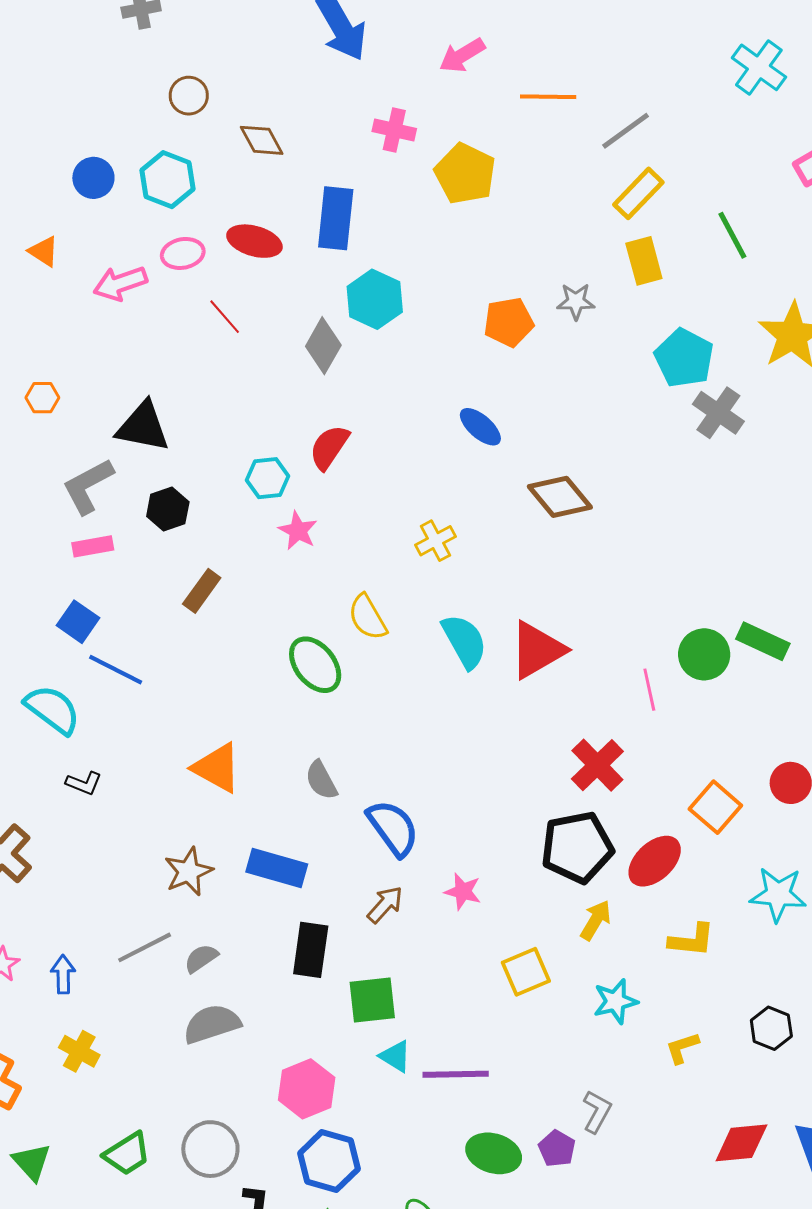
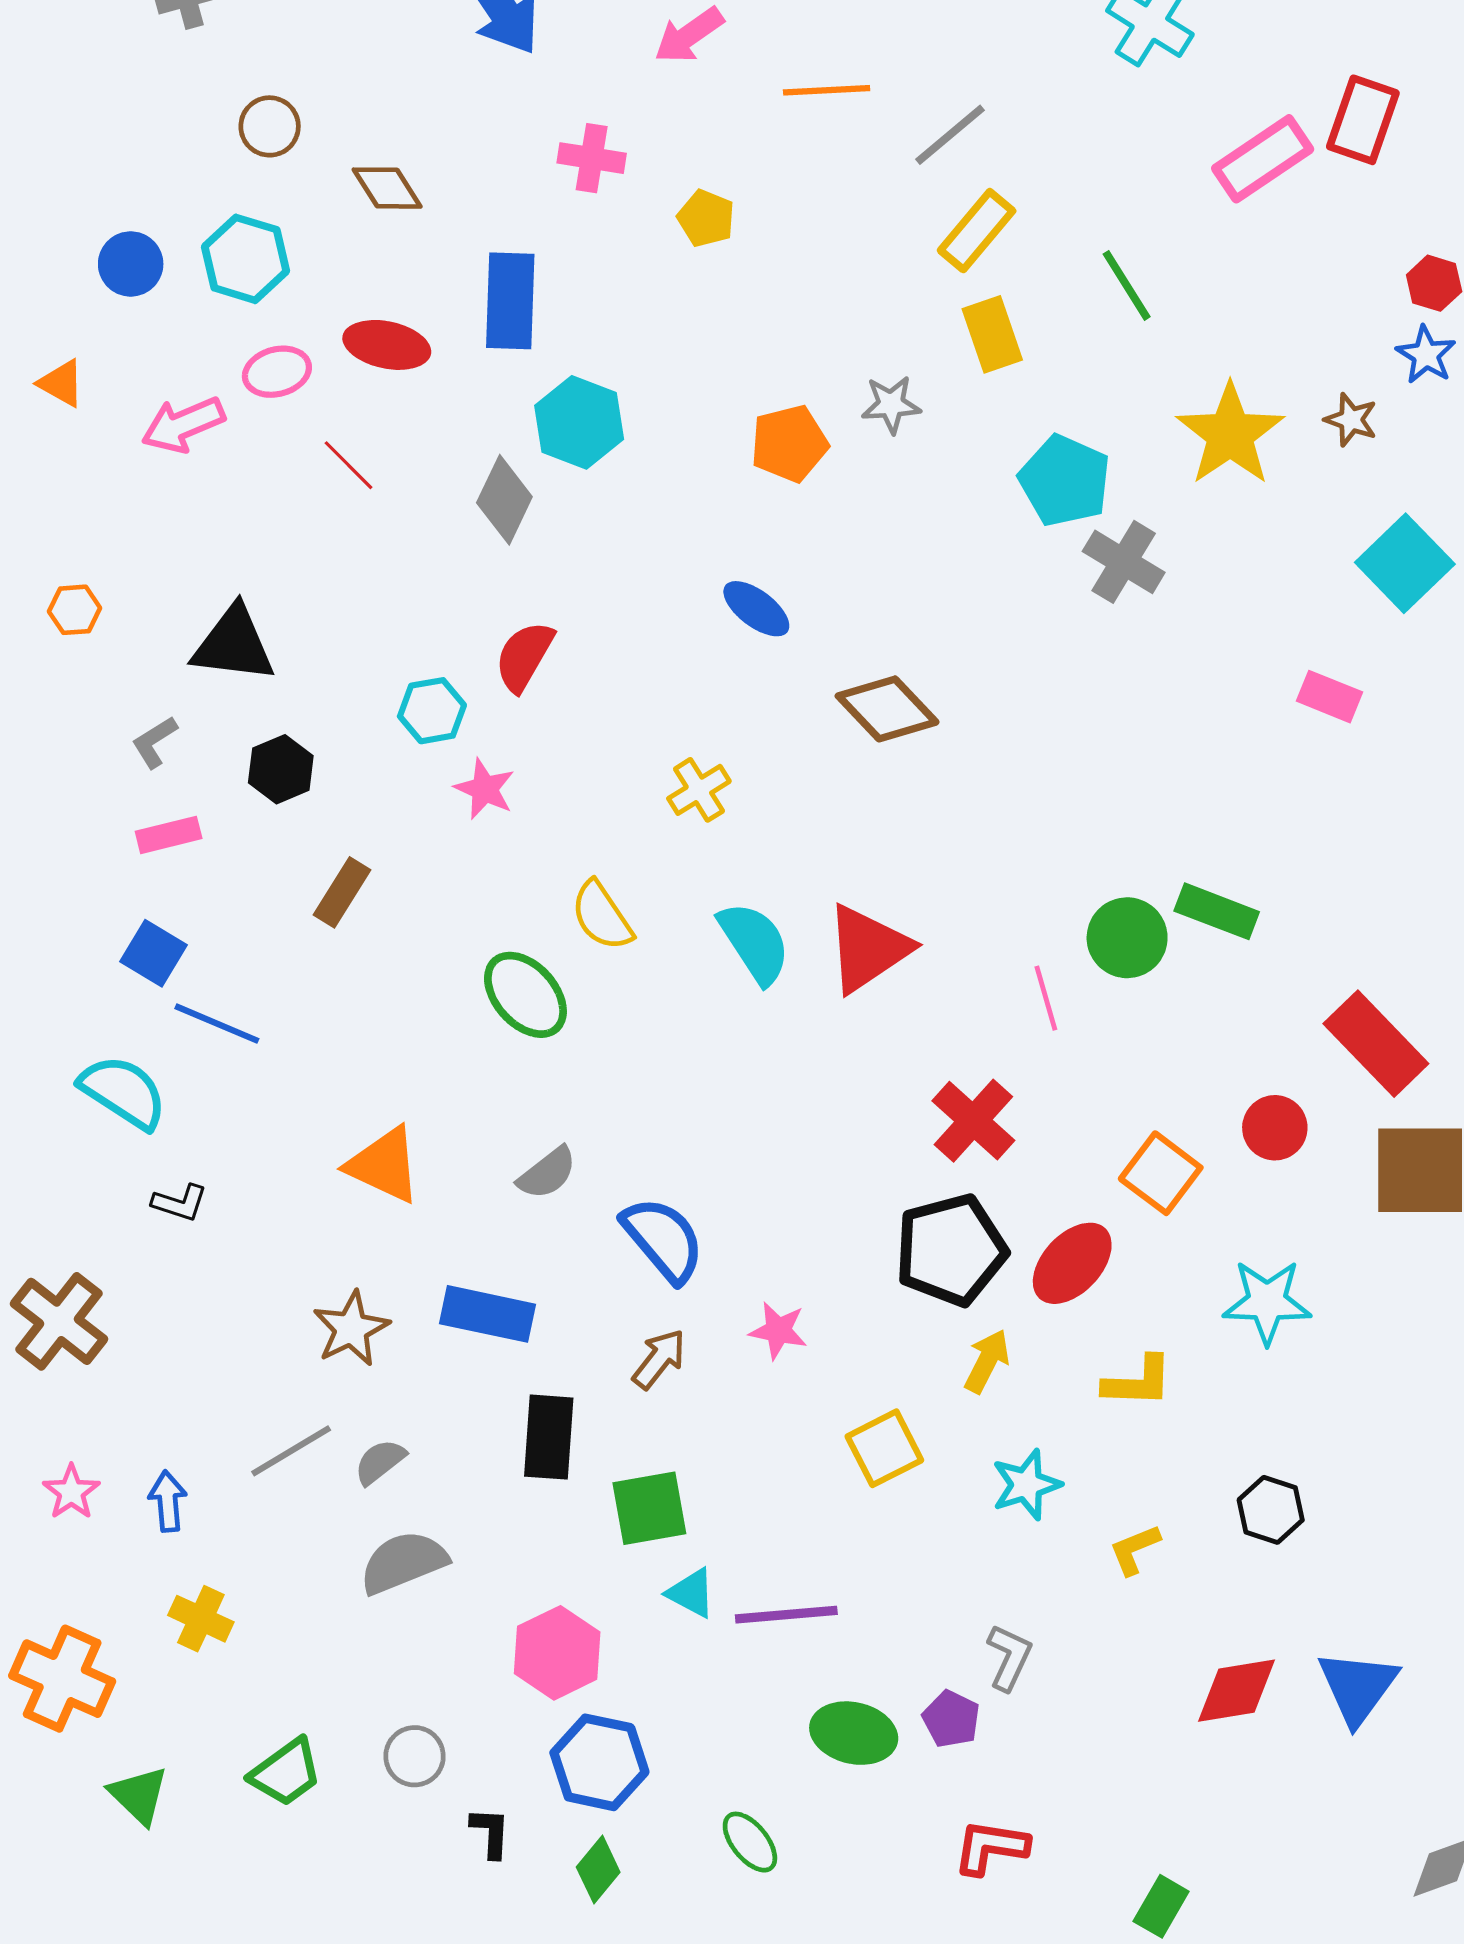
yellow pentagon: (465, 174) -> (706, 218), size x0.6
gray L-shape: (88, 486) -> (155, 742), size x0.6
gray semicircle: (321, 780) -> (547, 1173), turned -96
gray circle: (210, 1149) -> (415, 1756), size x0.7

